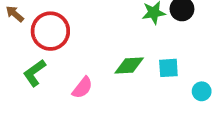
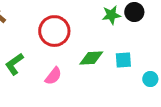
red circle: (50, 31) -> (54, 31), moved

